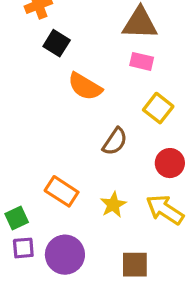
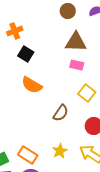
orange semicircle: (85, 86) -> (32, 85), moved
orange rectangle: (62, 191) -> (28, 155), moved

